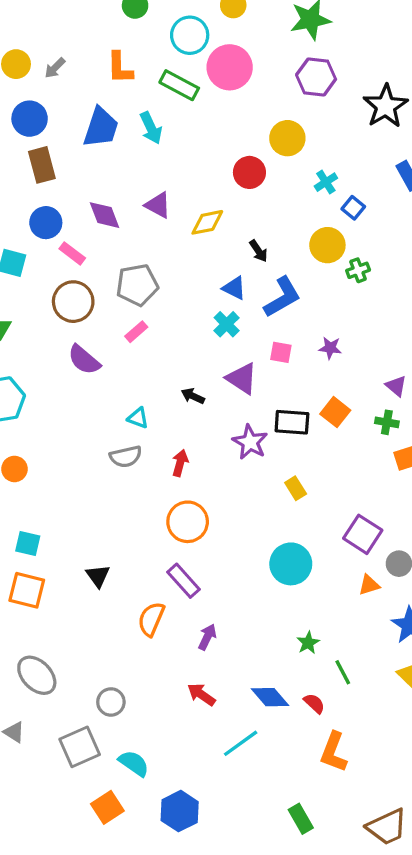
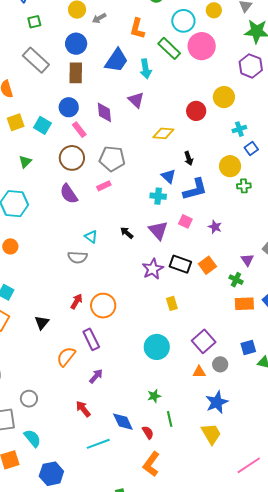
purple triangle: (158, 205) -> (136, 100), moved
cyan cross: (227, 324) -> (158, 196), turned 35
red arrow: (180, 463) -> (76, 301), moved

